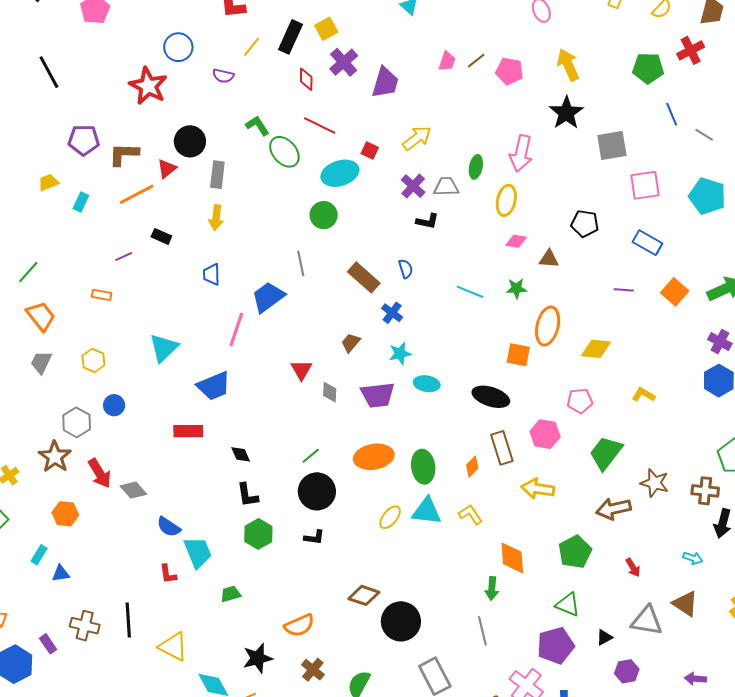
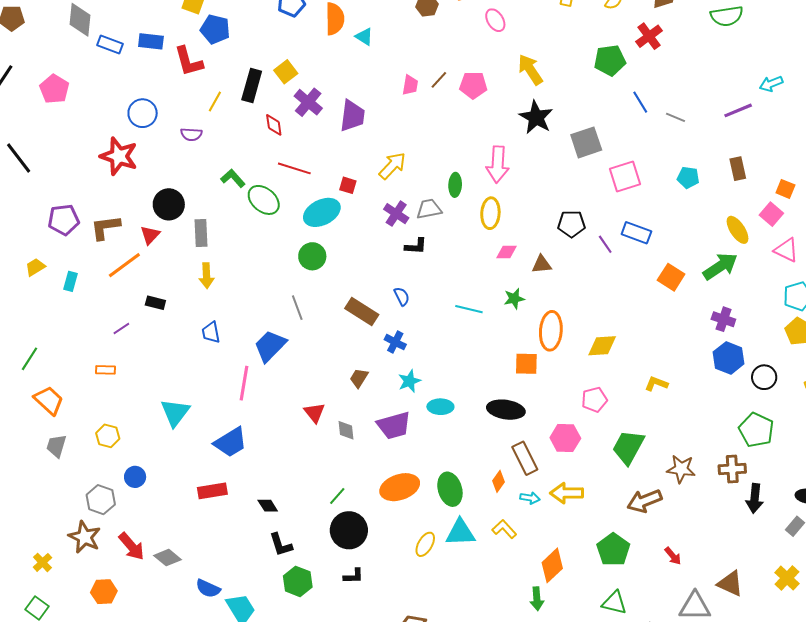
cyan pentagon: (707, 196) -> (688, 178), size x0.6
purple line: (624, 290) -> (605, 244), moved, turned 60
orange diamond: (512, 558) -> (552, 565), turned 60
cyan arrow: (693, 558) -> (530, 498), moved

